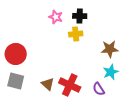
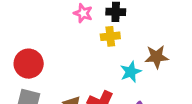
cyan star: (111, 72) -> (131, 72), moved

